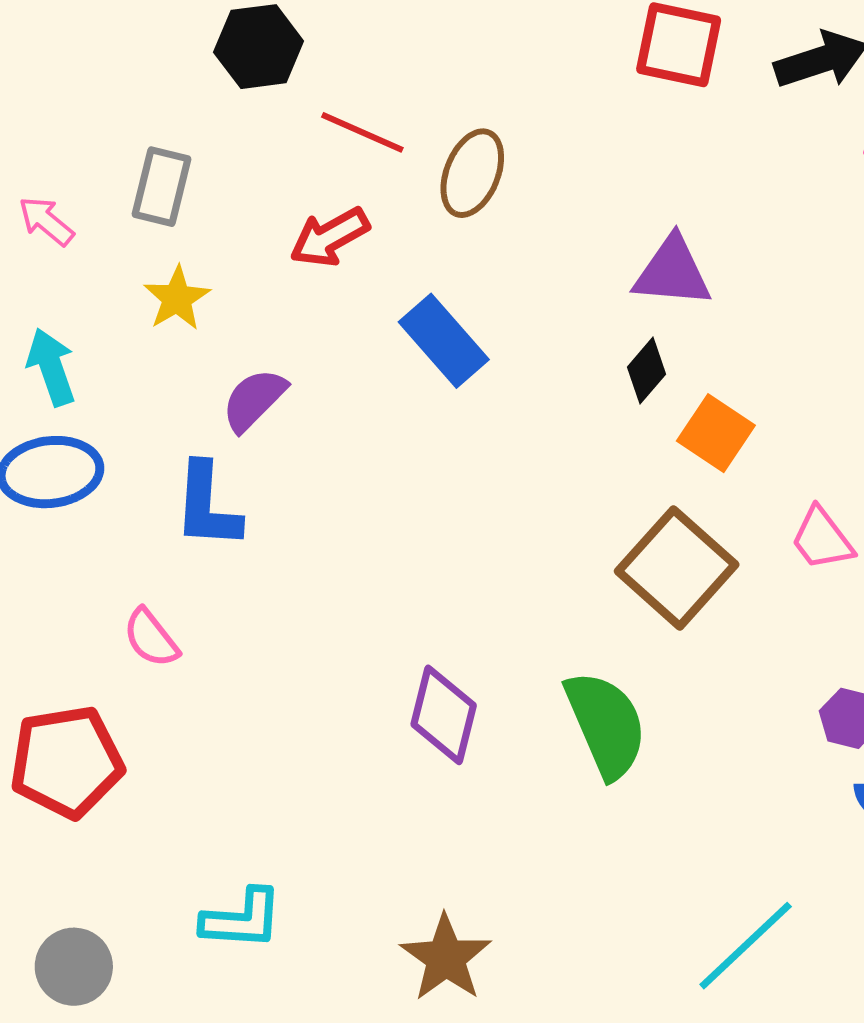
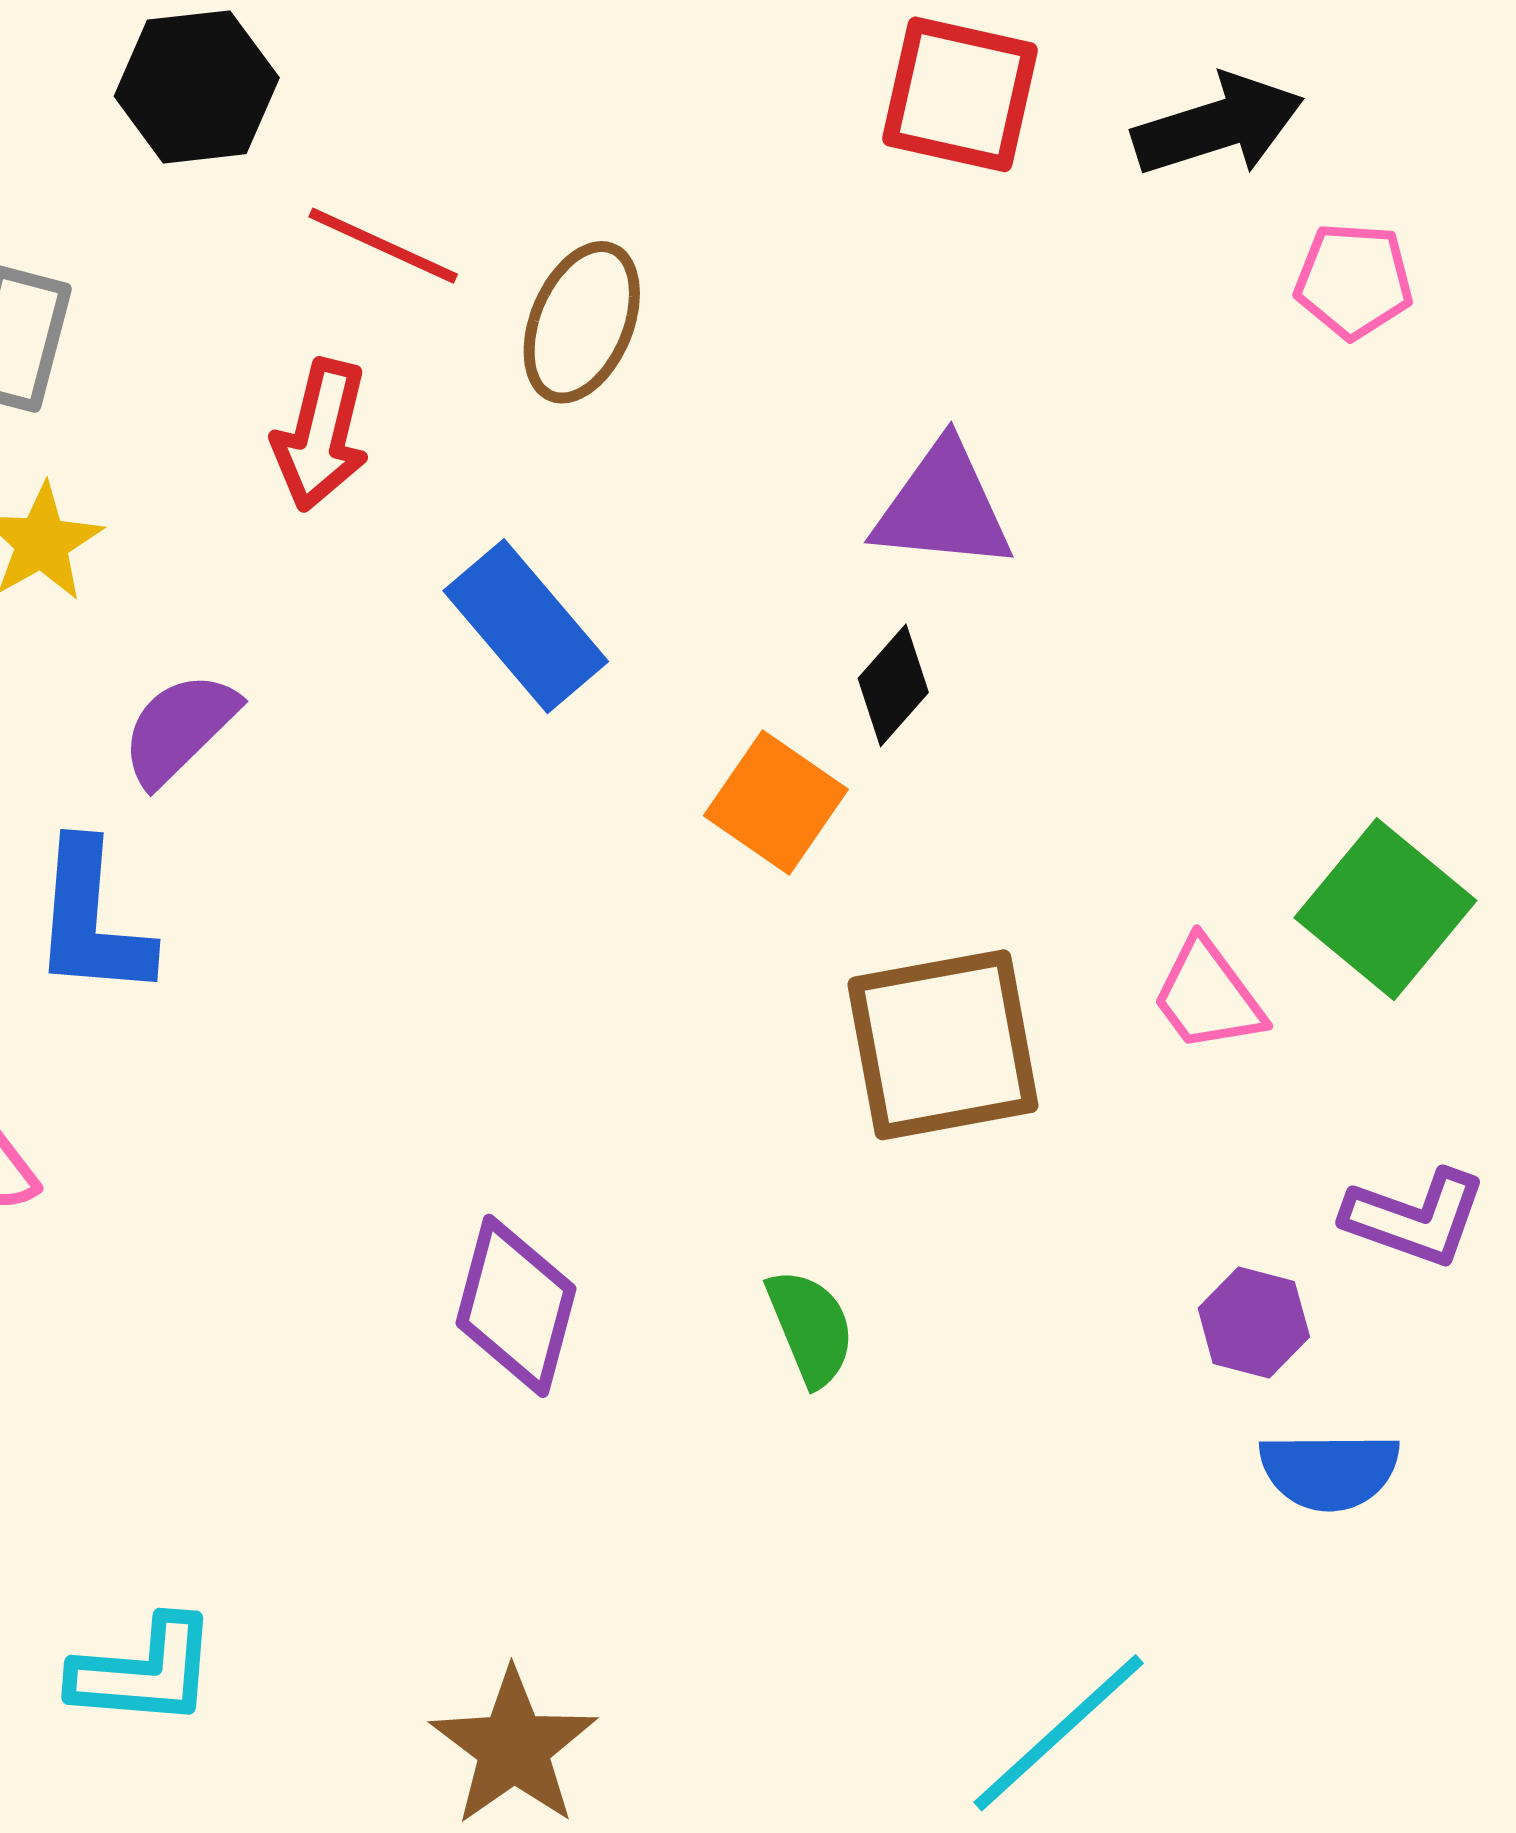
red arrow: (330, 237) -> (321, 435), turned -48
orange square: (716, 433) -> (776, 803), moved
brown square: (677, 568) -> (943, 1045), turned 37
green semicircle: (606, 724) -> (810, 1327), size x0.6

